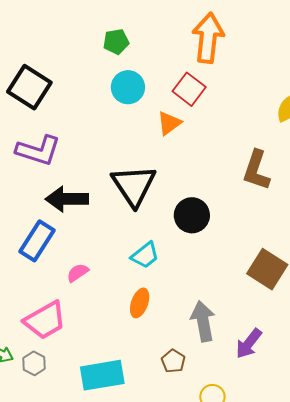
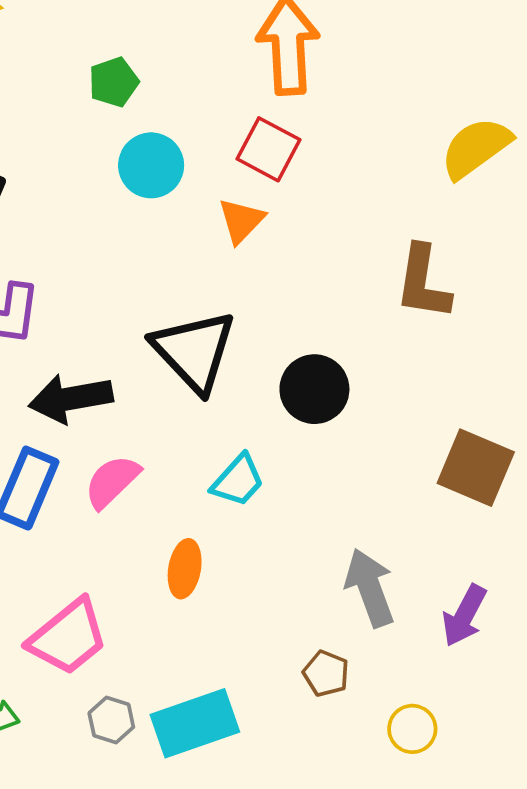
pink semicircle: (78, 273) -> (112, 482), moved, size x1.4
orange ellipse: (140, 303) -> (185, 569), moved
gray hexagon: (34, 363) -> (111, 720), moved

